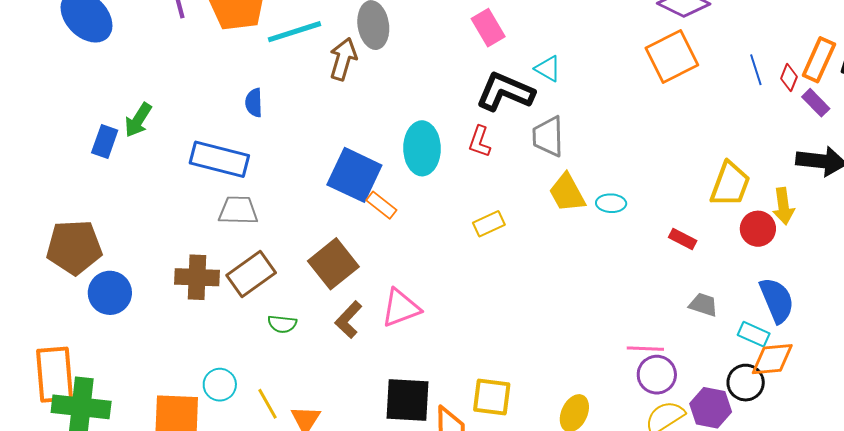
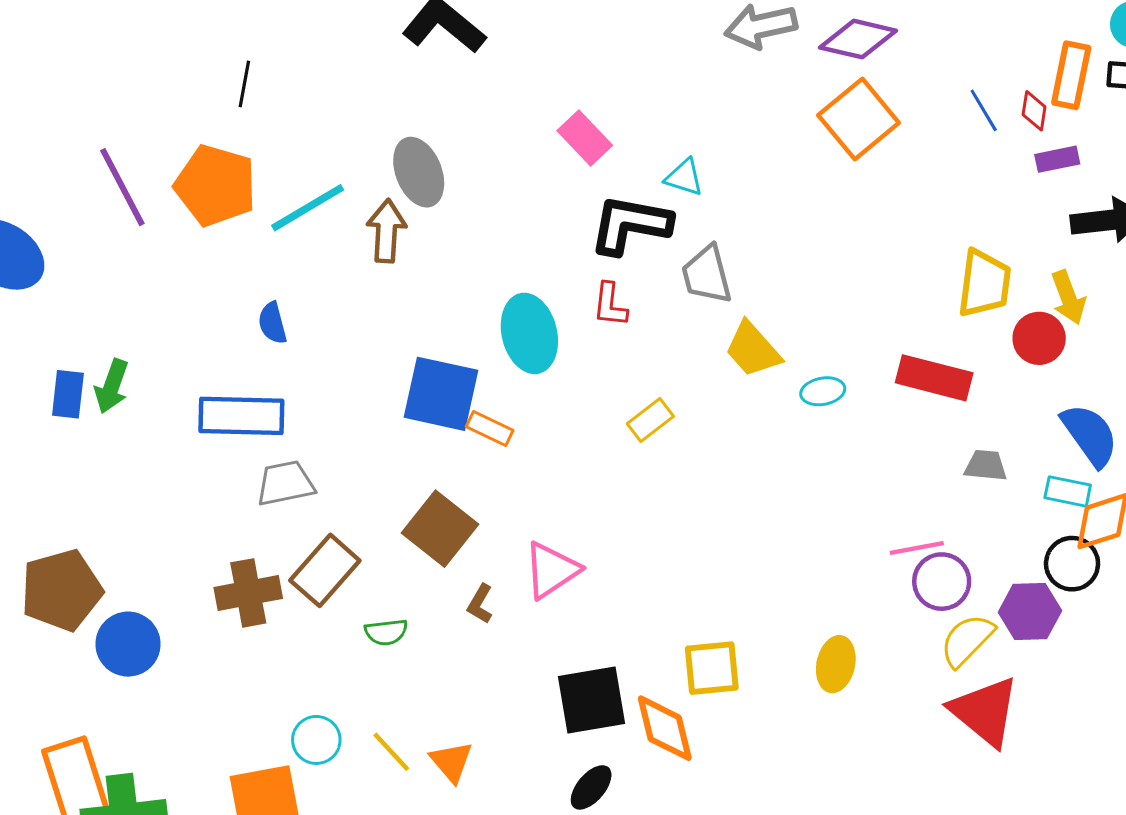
purple rectangle: (816, 103) -> (1057, 159), moved, turned -44
blue rectangle: (105, 141) -> (68, 394), moved
cyan ellipse: (611, 203) -> (823, 391), moved
red rectangle: (683, 239) -> (934, 378), size x1.8
brown L-shape: (349, 320) -> (480, 604), size x0.7

